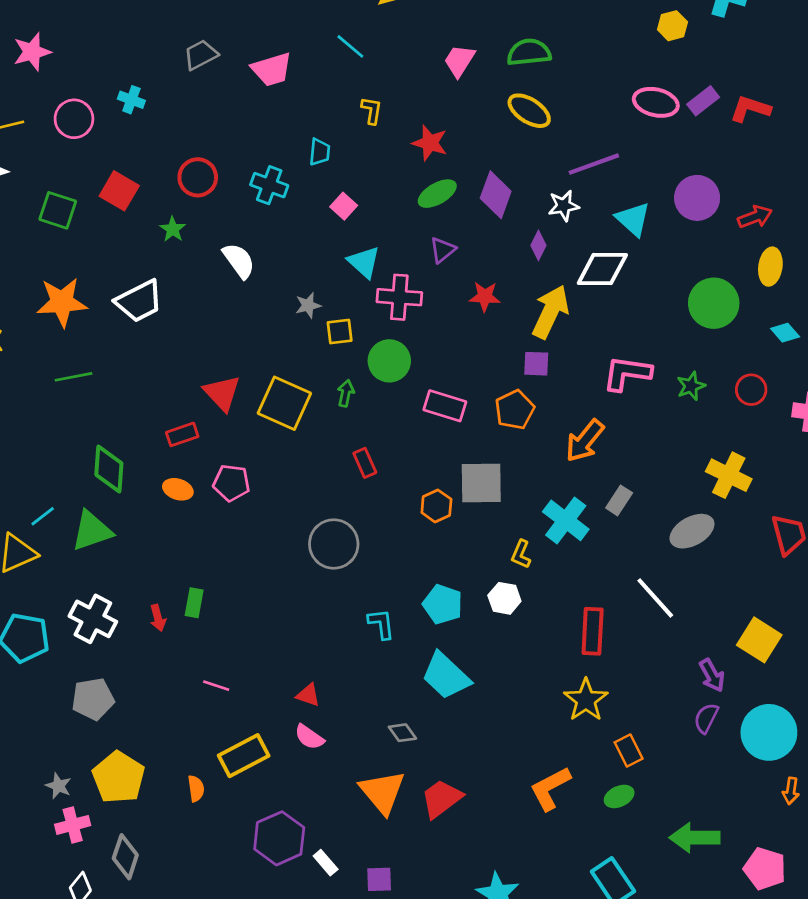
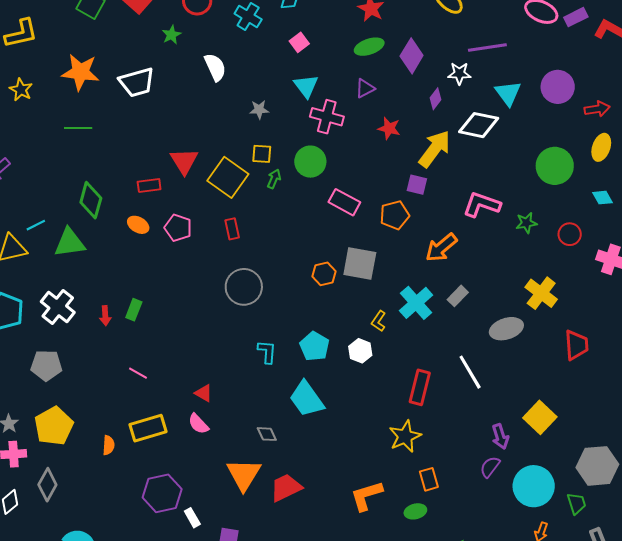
yellow square: (340, 331) -> (262, 154), moved
red rectangle: (365, 463) -> (232, 229), moved

